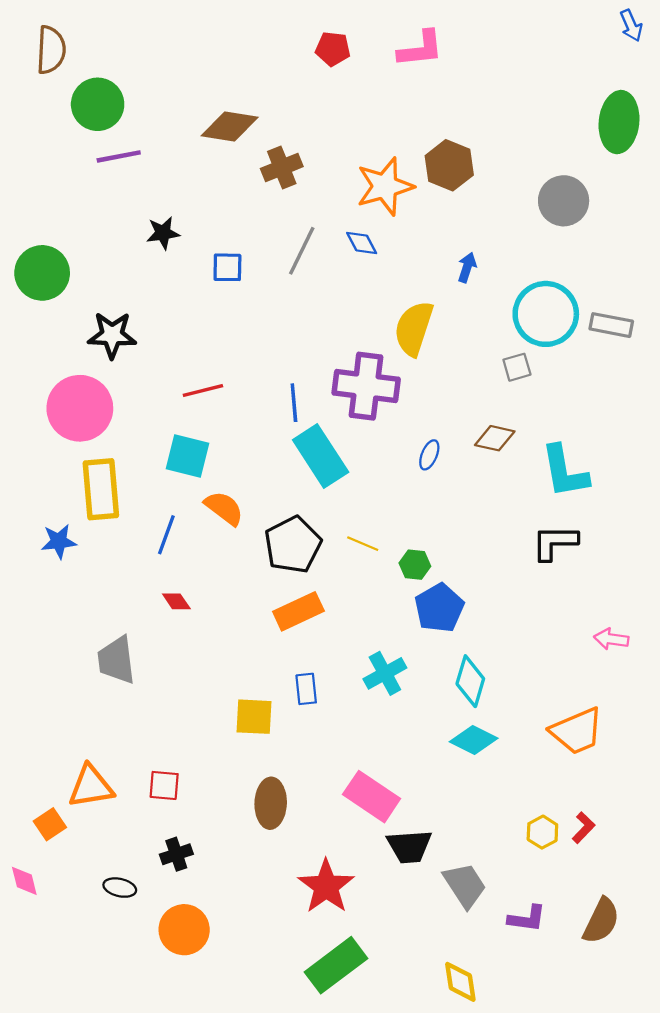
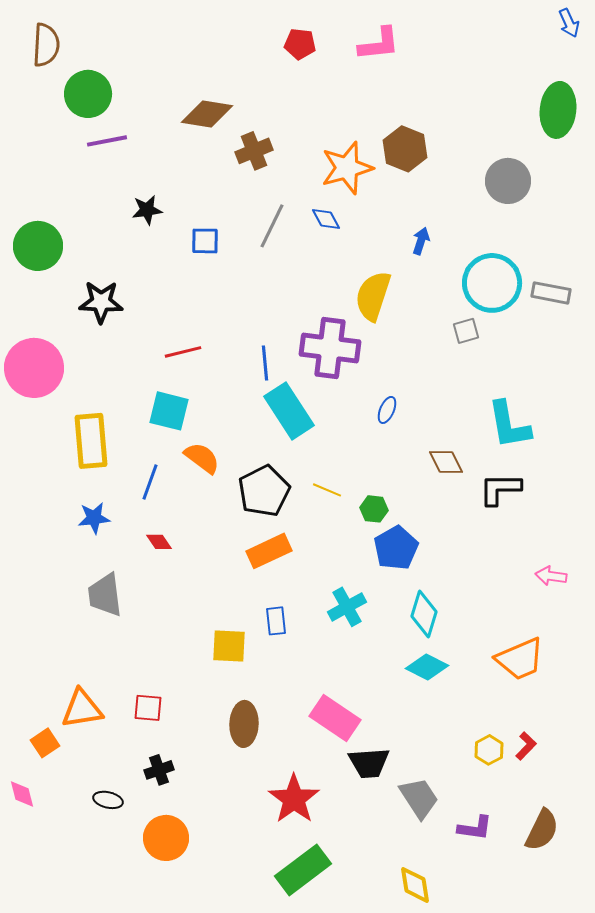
pink circle: (80, 408) -> (34, 368), moved
brown diamond: (495, 438) -> (446, 462), moved, turned 51
blue star: (59, 541) -> (94, 518), moved

